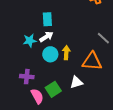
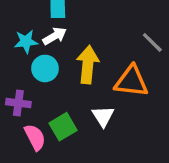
yellow arrow: (66, 53) -> (88, 65), size x1.5
cyan circle: (50, 54) -> (45, 68), moved
white triangle: (76, 82) -> (103, 116), turned -48

